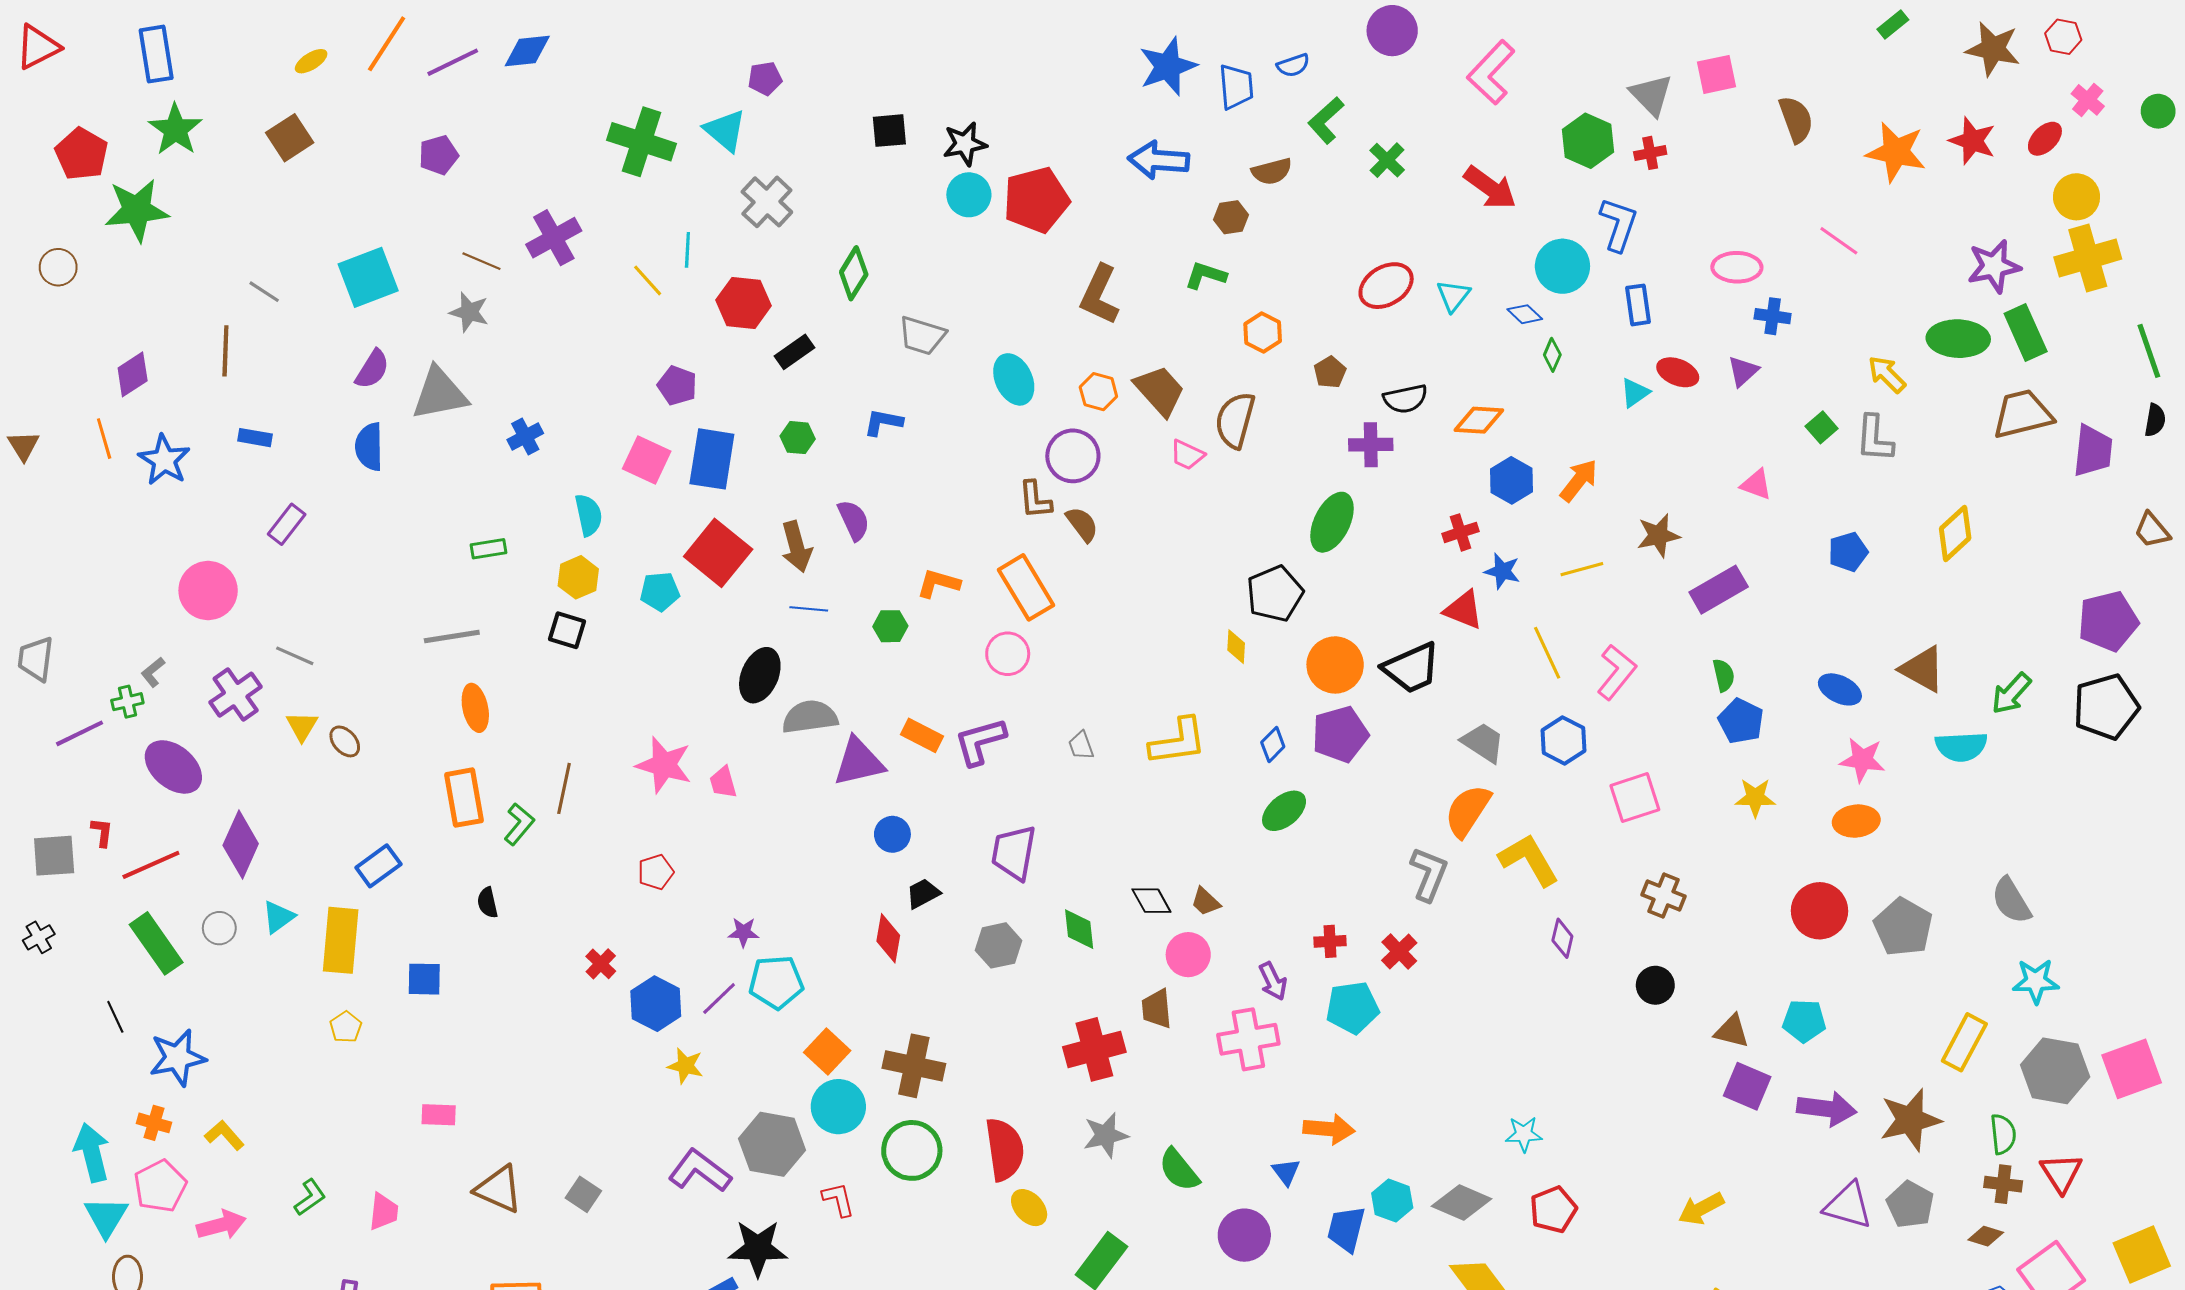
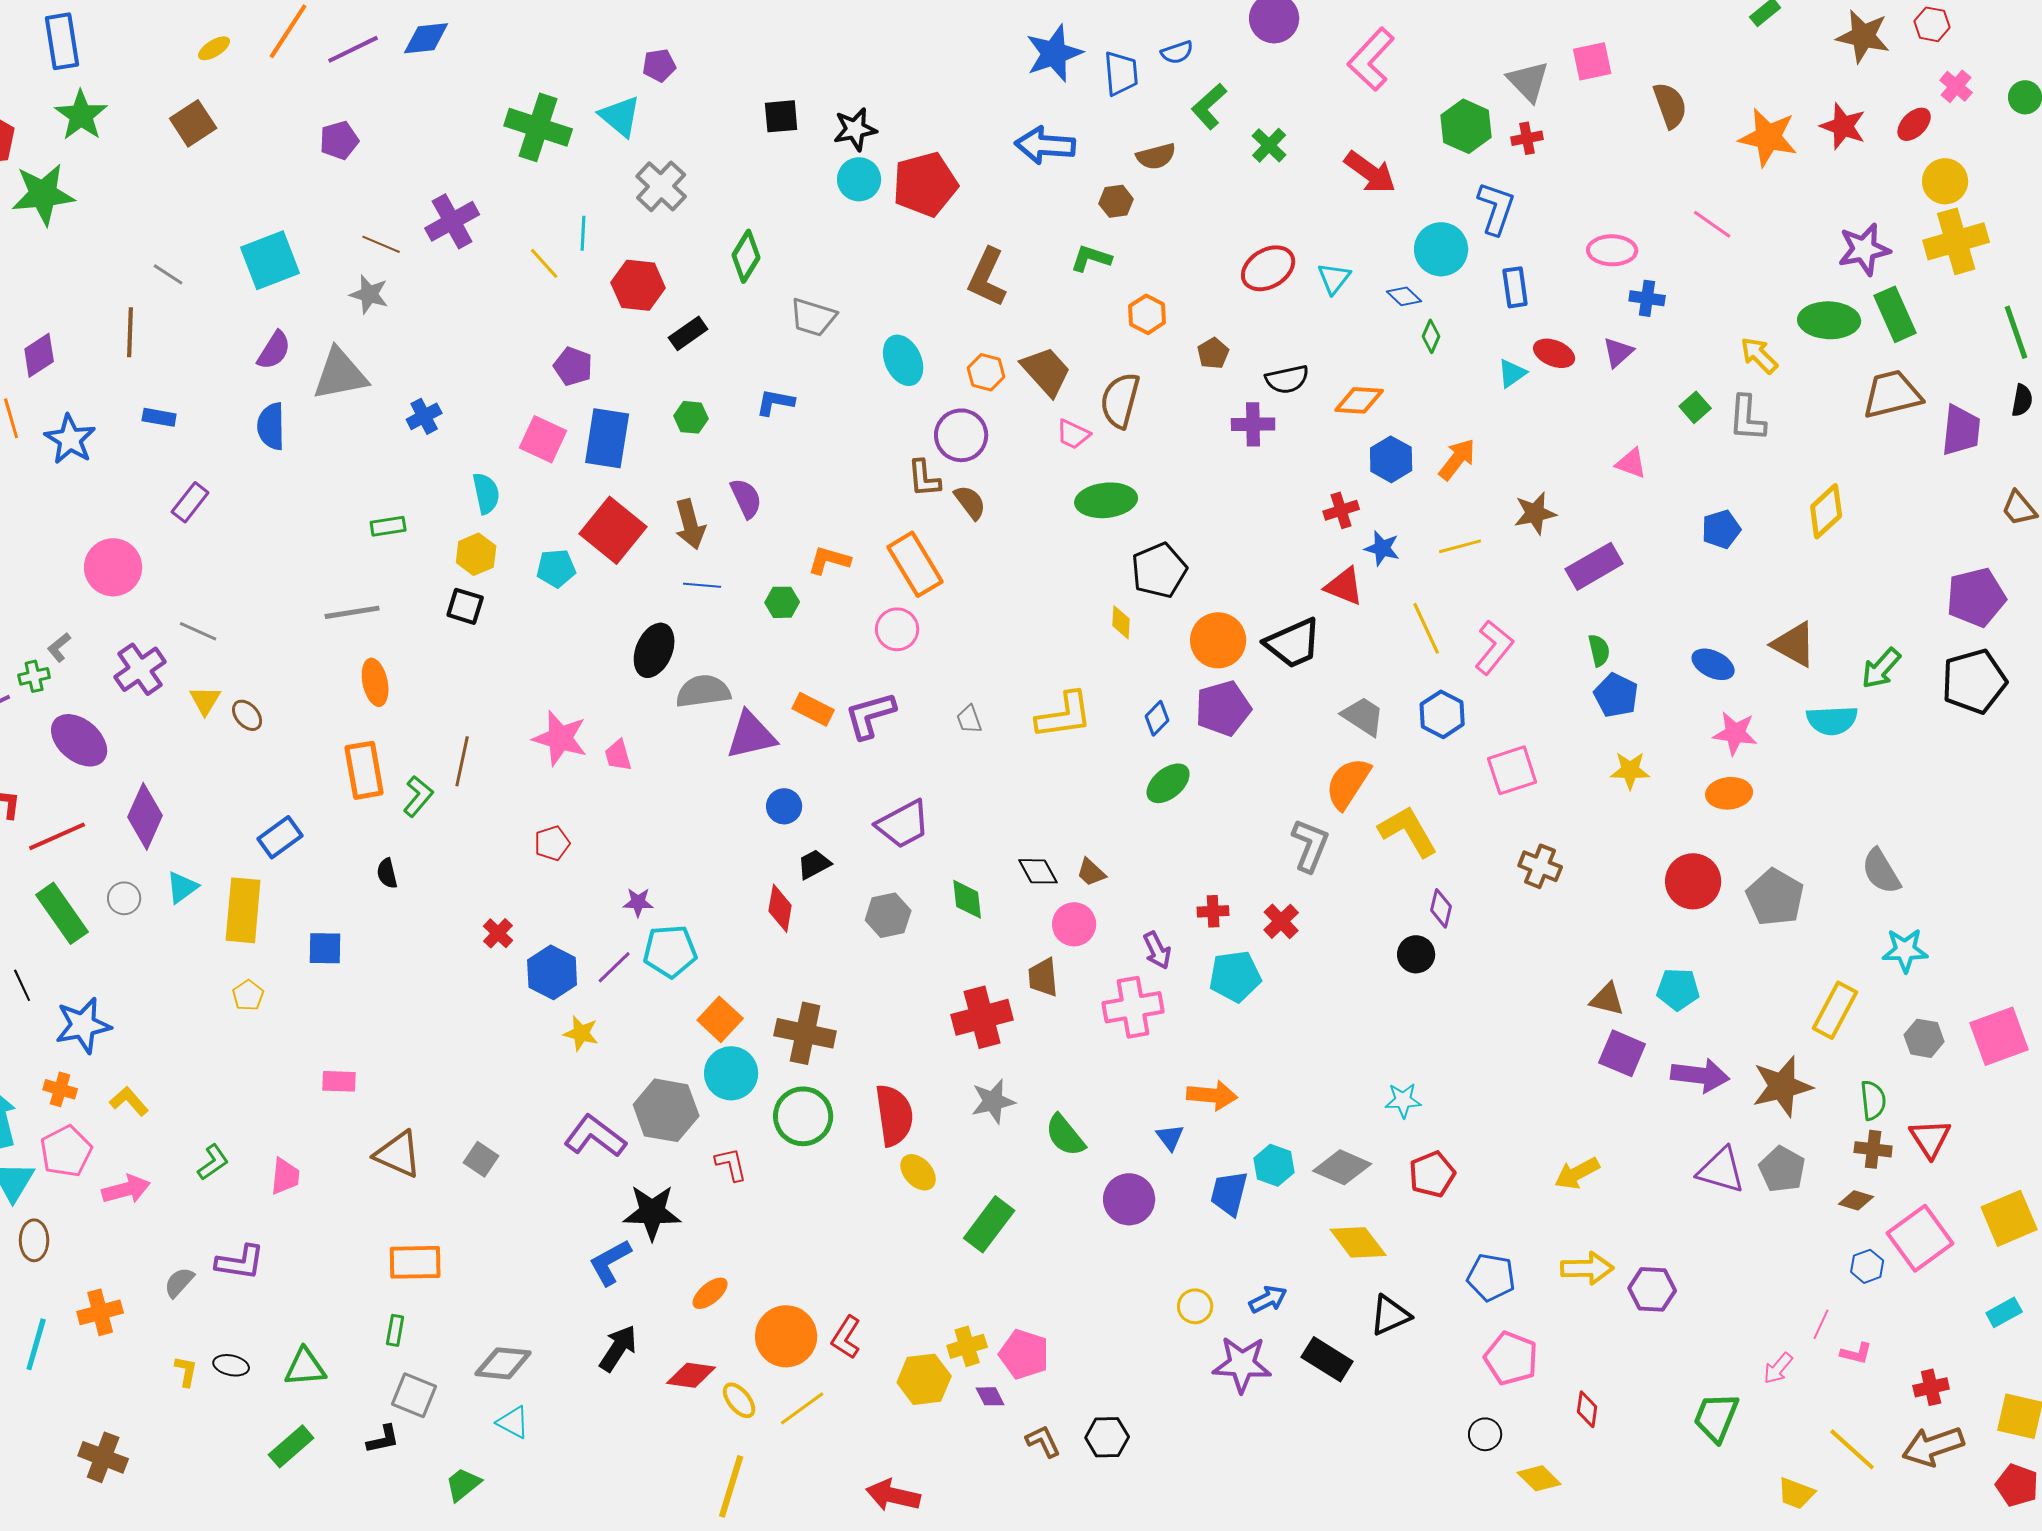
green ellipse: (1332, 522) -> (1106, 500), moved, turned 58
purple trapezoid: (1014, 853) -> (903, 824), turned -128
black circle: (1655, 985) -> (1416, 954), moved
gray hexagon: (2055, 1071) -> (1924, 1038), size x0.6

